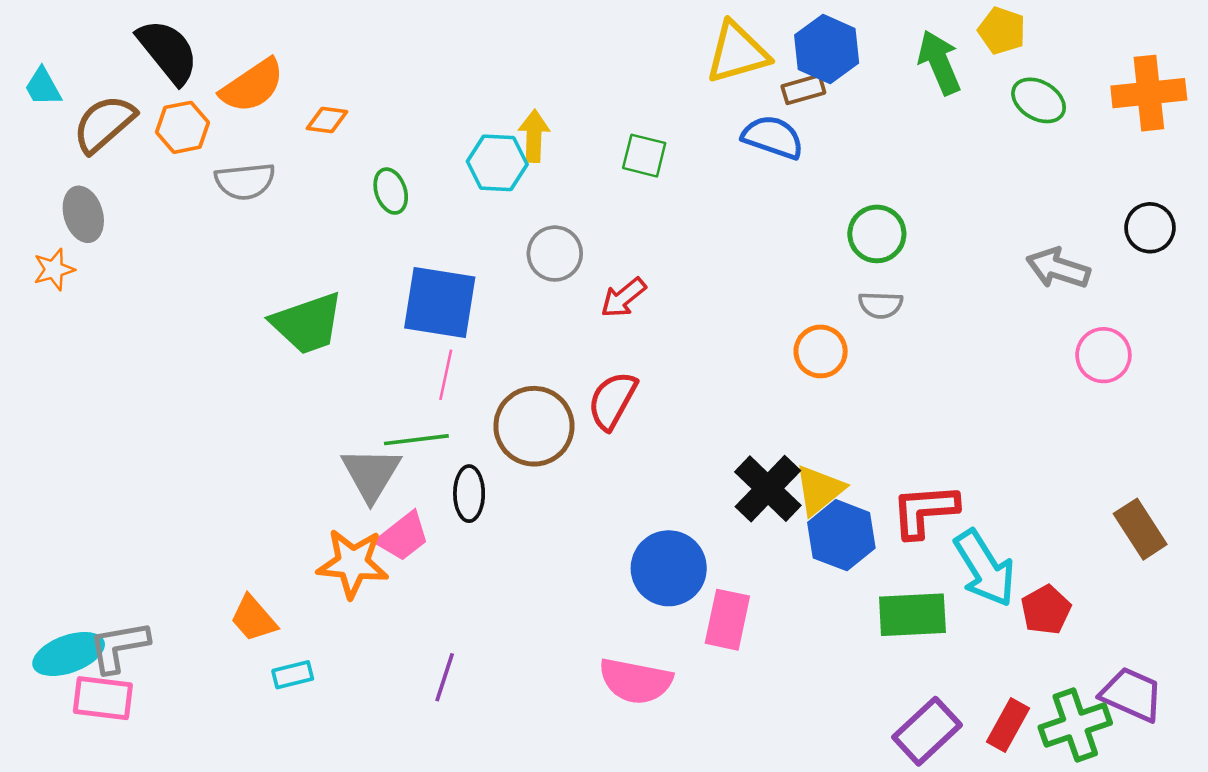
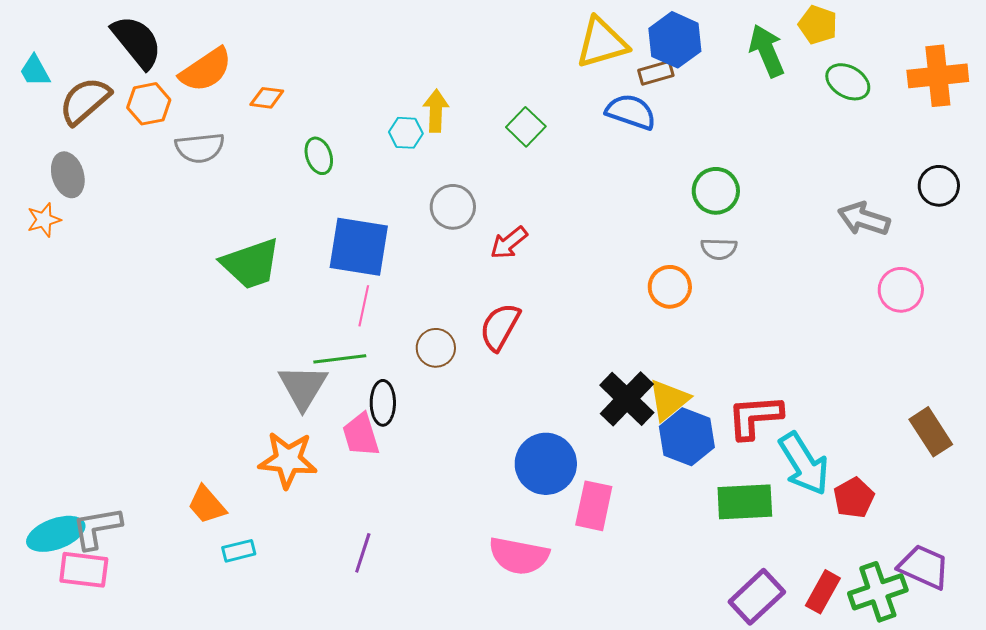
green square: (644, 156) -> (526, 127), turned 30
cyan hexagon: (497, 163) -> (406, 133), size x0.7
brown circle: (534, 426) -> (436, 348), size x0.6
pink trapezoid: (403, 536) -> (361, 435), moved, turned 111

